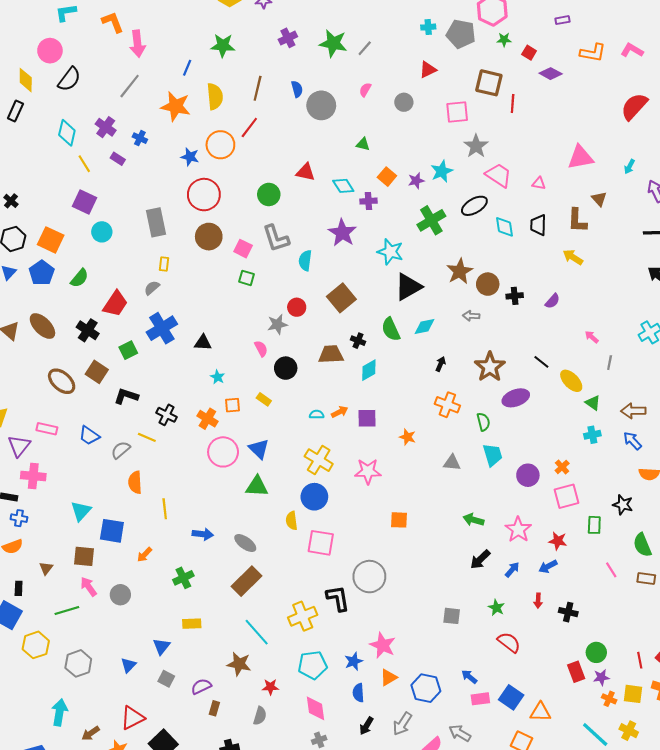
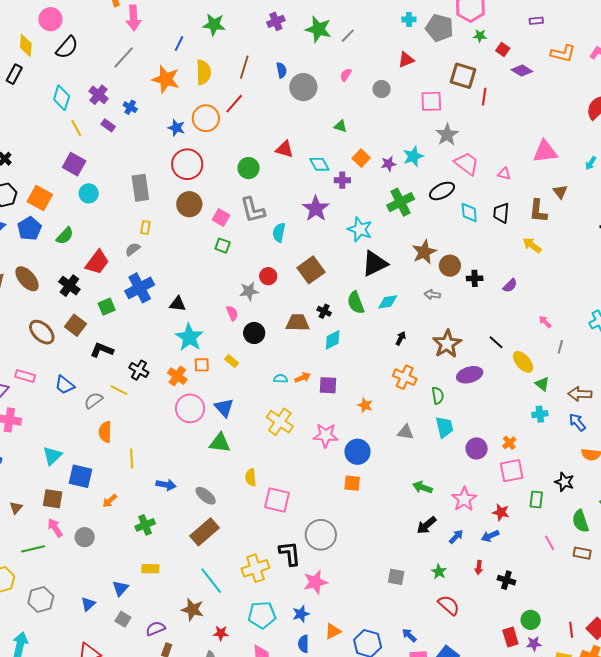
cyan star: (218, 377) -> (189, 337), size x2.0
blue circle: (314, 497) -> (358, 452), moved
pink star: (383, 645) -> (315, 582), moved, turned 30

